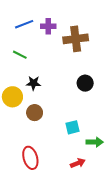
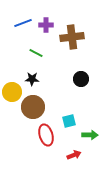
green line: (20, 55) -> (36, 53), moved
brown circle: (35, 113) -> (33, 107), size x1.5
red ellipse: (30, 158) -> (46, 135), moved

